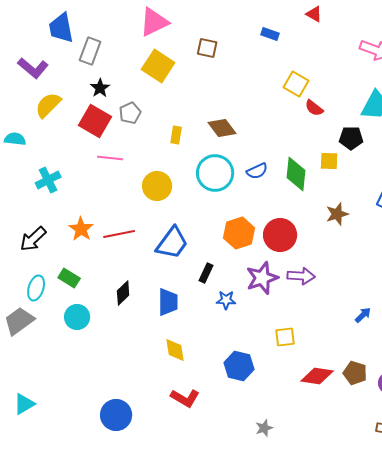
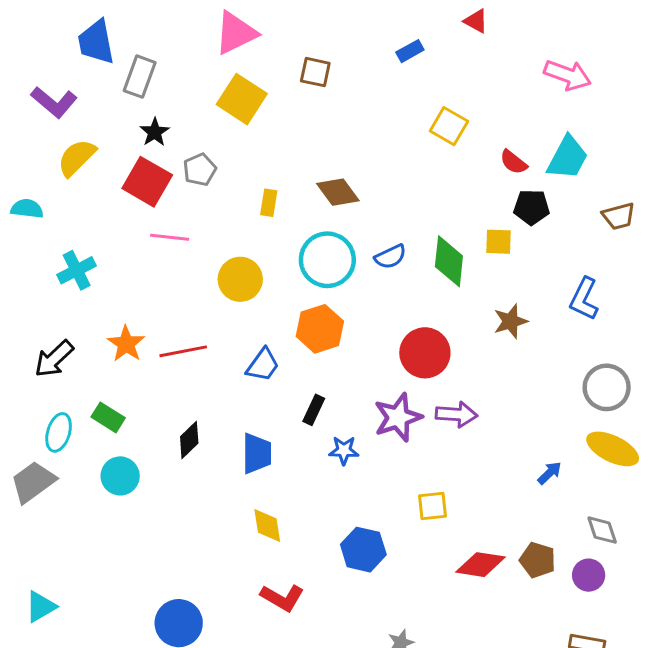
blue rectangle: (270, 34) -> (410, 51), turned -48
red semicircle: (314, 108) -> (514, 162), moved
orange hexagon: (239, 233) -> (320, 329), moved
blue trapezoid: (172, 243) -> (263, 365), size x0.7

